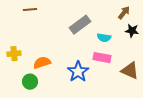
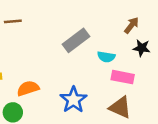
pink rectangle: (102, 58) -> (123, 77), moved
brown triangle: (130, 71) -> (120, 107), moved

